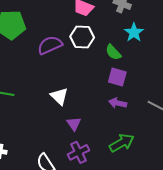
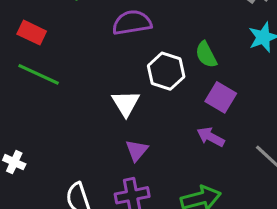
white hexagon: (82, 37) -> (166, 71), moved
green semicircle: (113, 52) -> (206, 55), moved

